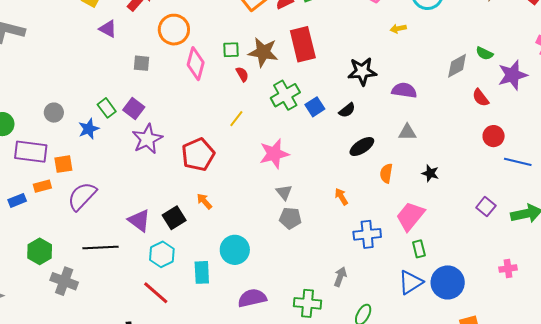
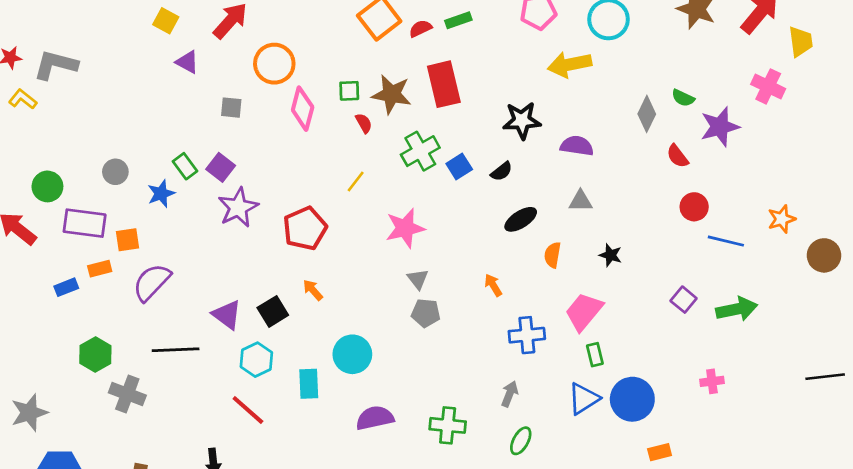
yellow arrow: (398, 29) -> (570, 64), size x2.0
gray diamond: (457, 66) -> (647, 114), turned -36
gray arrow: (340, 277) -> (510, 394), moved

